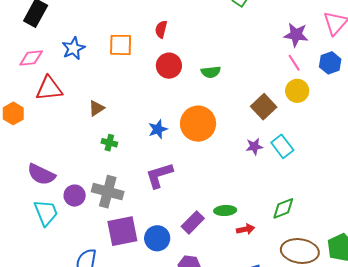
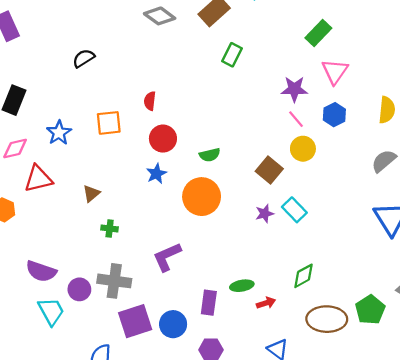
green semicircle: (211, 72) -> (210, 155), moved
blue star: (158, 129) -> (156, 174), moved
purple rectangle: (193, 222) -> (209, 303), turned -30

